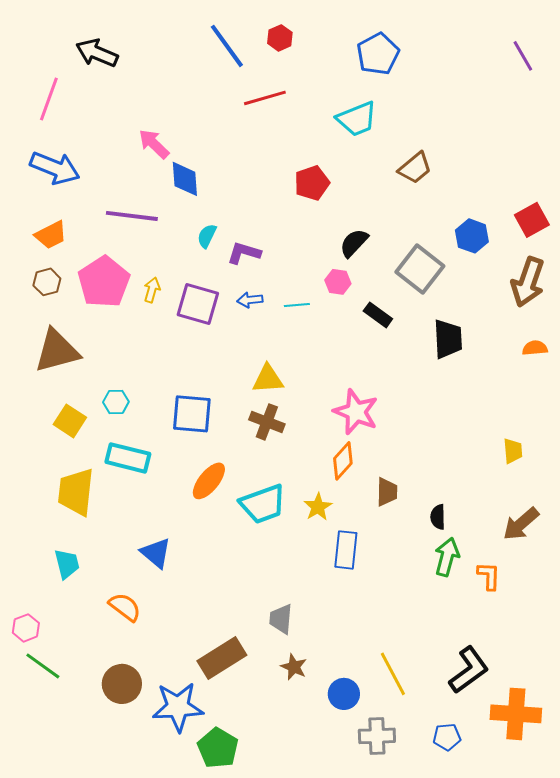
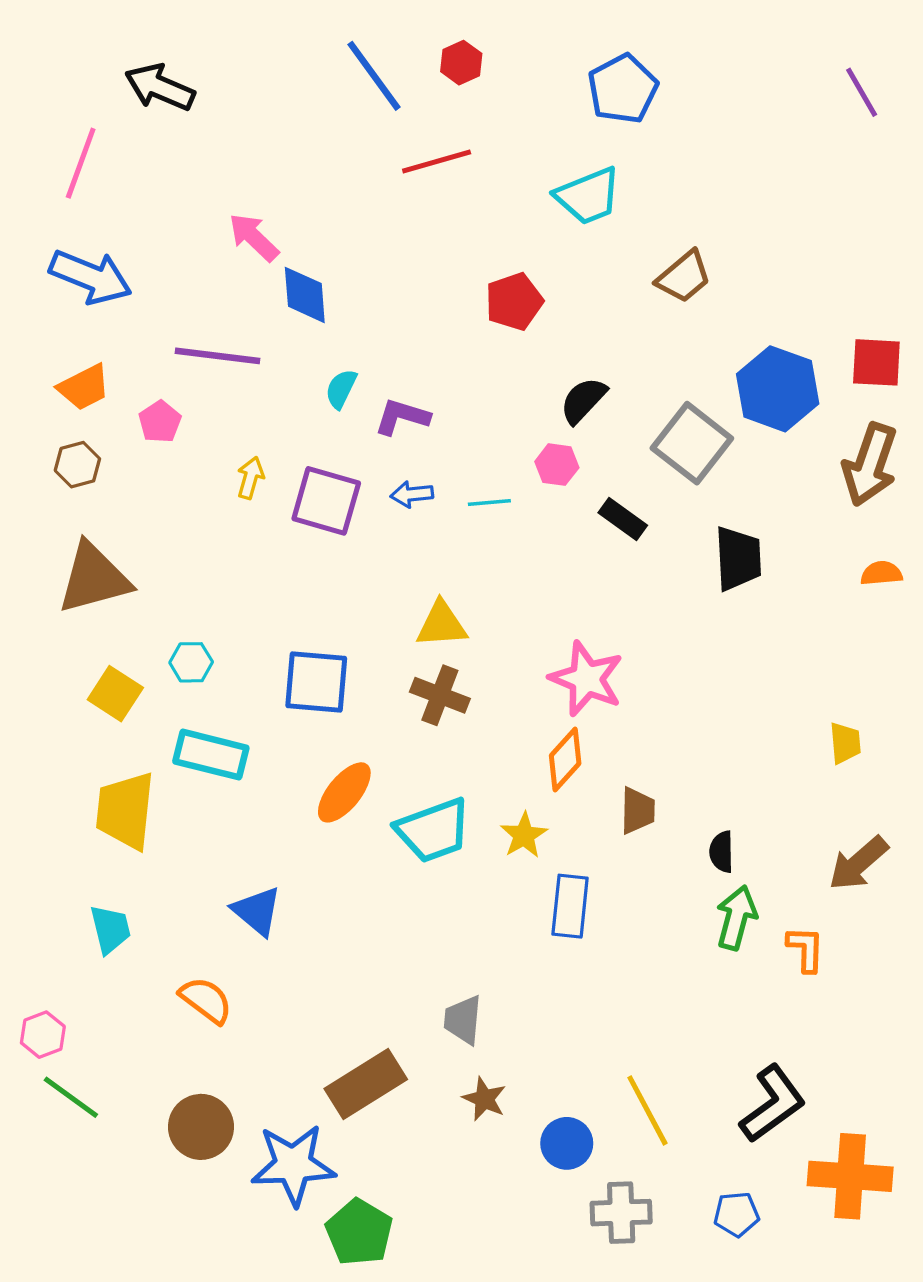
red square: (532, 220) -> (876, 362), turned 32
blue hexagon: (472, 236) -> (778, 389), size x1.5
pink pentagon: (104, 282) -> (160, 422), moved, size x0.5

